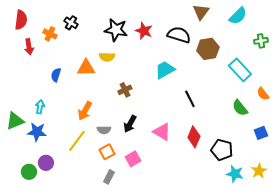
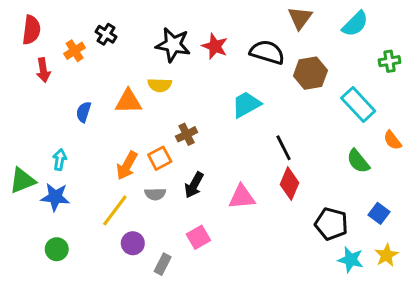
orange cross: (50, 34) -> (75, 51), turned 32
pink triangle: (162, 132) -> (242, 197), turned -36
blue square: (261, 133) -> (379, 213), moved, turned -32
red diamond: (194, 137) -> (290, 184), moved
orange square: (107, 152) -> (160, 158), moved
purple circle: (46, 163) -> (133, 243), moved
green circle: (29, 172) -> (57, 249), moved

